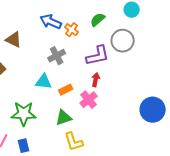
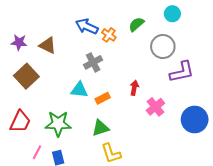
purple L-shape: (98, 56) -> (182, 72), moved
pink cross: (89, 100) -> (155, 107), moved

